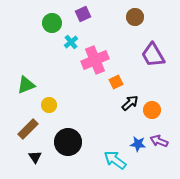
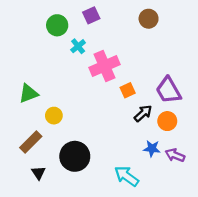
purple trapezoid: (153, 55) -> (168, 90), moved
blue star: (138, 144) -> (152, 149), moved

